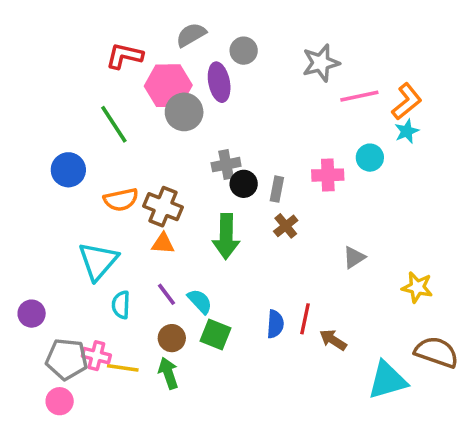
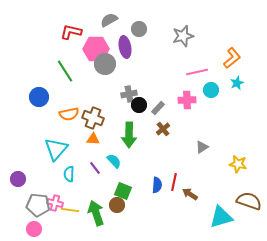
pink line: (359, 96) -> (197, 72), moved
cyan star: (407, 131) -> (237, 83), moved
gray rectangle: (277, 189) -> (158, 108), turned 32
cyan semicircle: (200, 301) -> (114, 161), moved
brown circle: (172, 338) -> (117, 205), moved
green arrow: (168, 373) -> (96, 213), size x1.4

